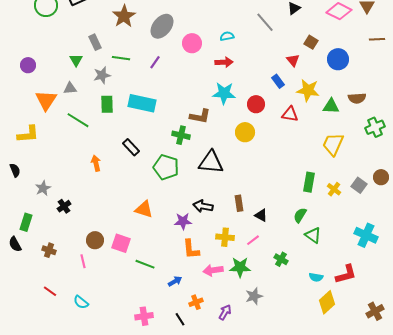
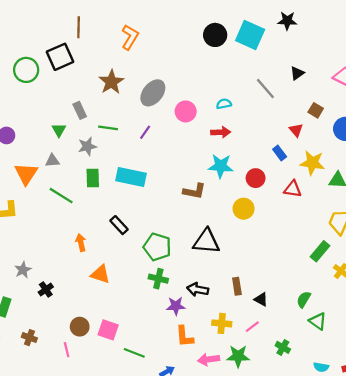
green cross: (181, 135) -> (158, 279), moved
green rectangle: (309, 182) -> (320, 251), moved, turned 30
orange triangle: (144, 209) -> (100, 274), moved

